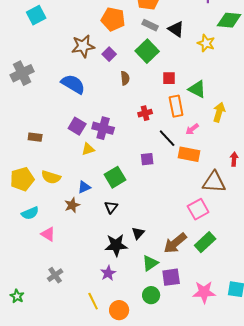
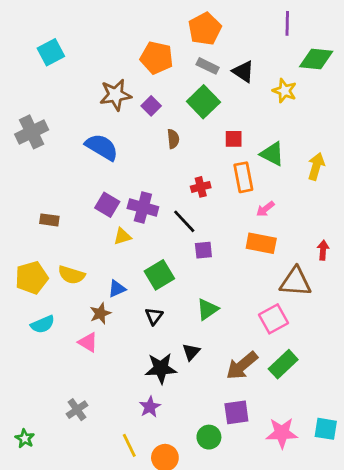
yellow arrow: (219, 112) -> (316, 166), moved
black line: (167, 138) -> (184, 221), moved
pink triangle: (48, 234) -> (88, 342), moved
green triangle: (150, 263) -> (208, 309), moved

